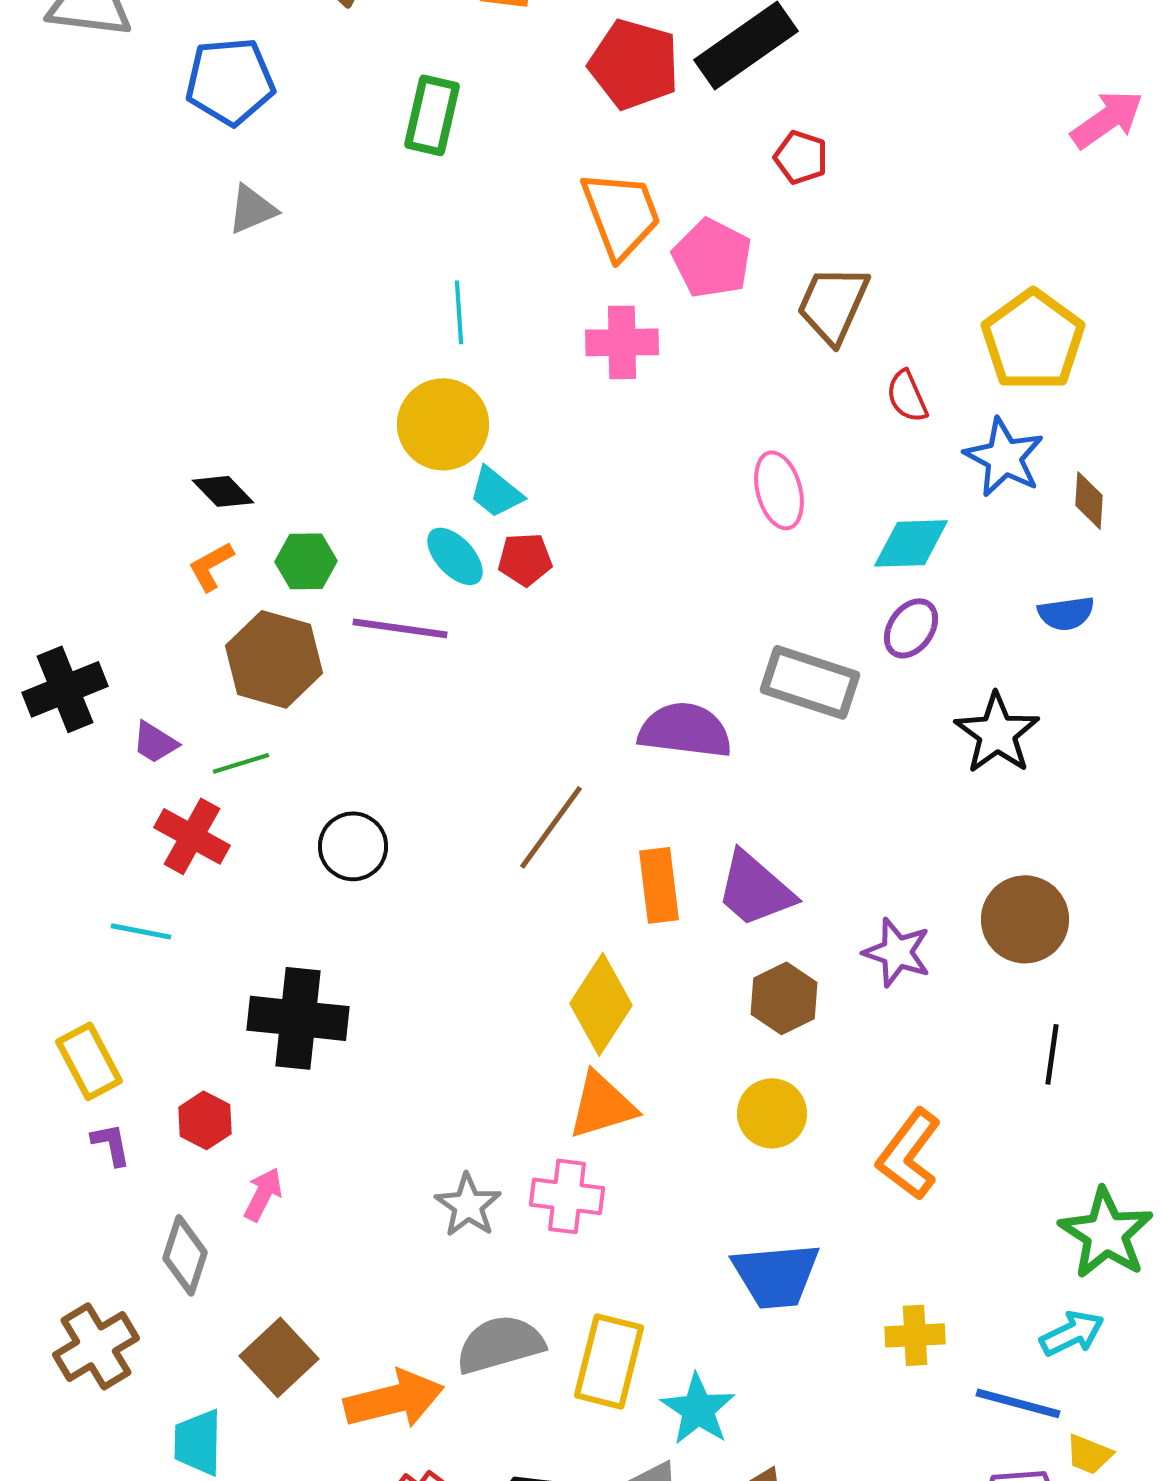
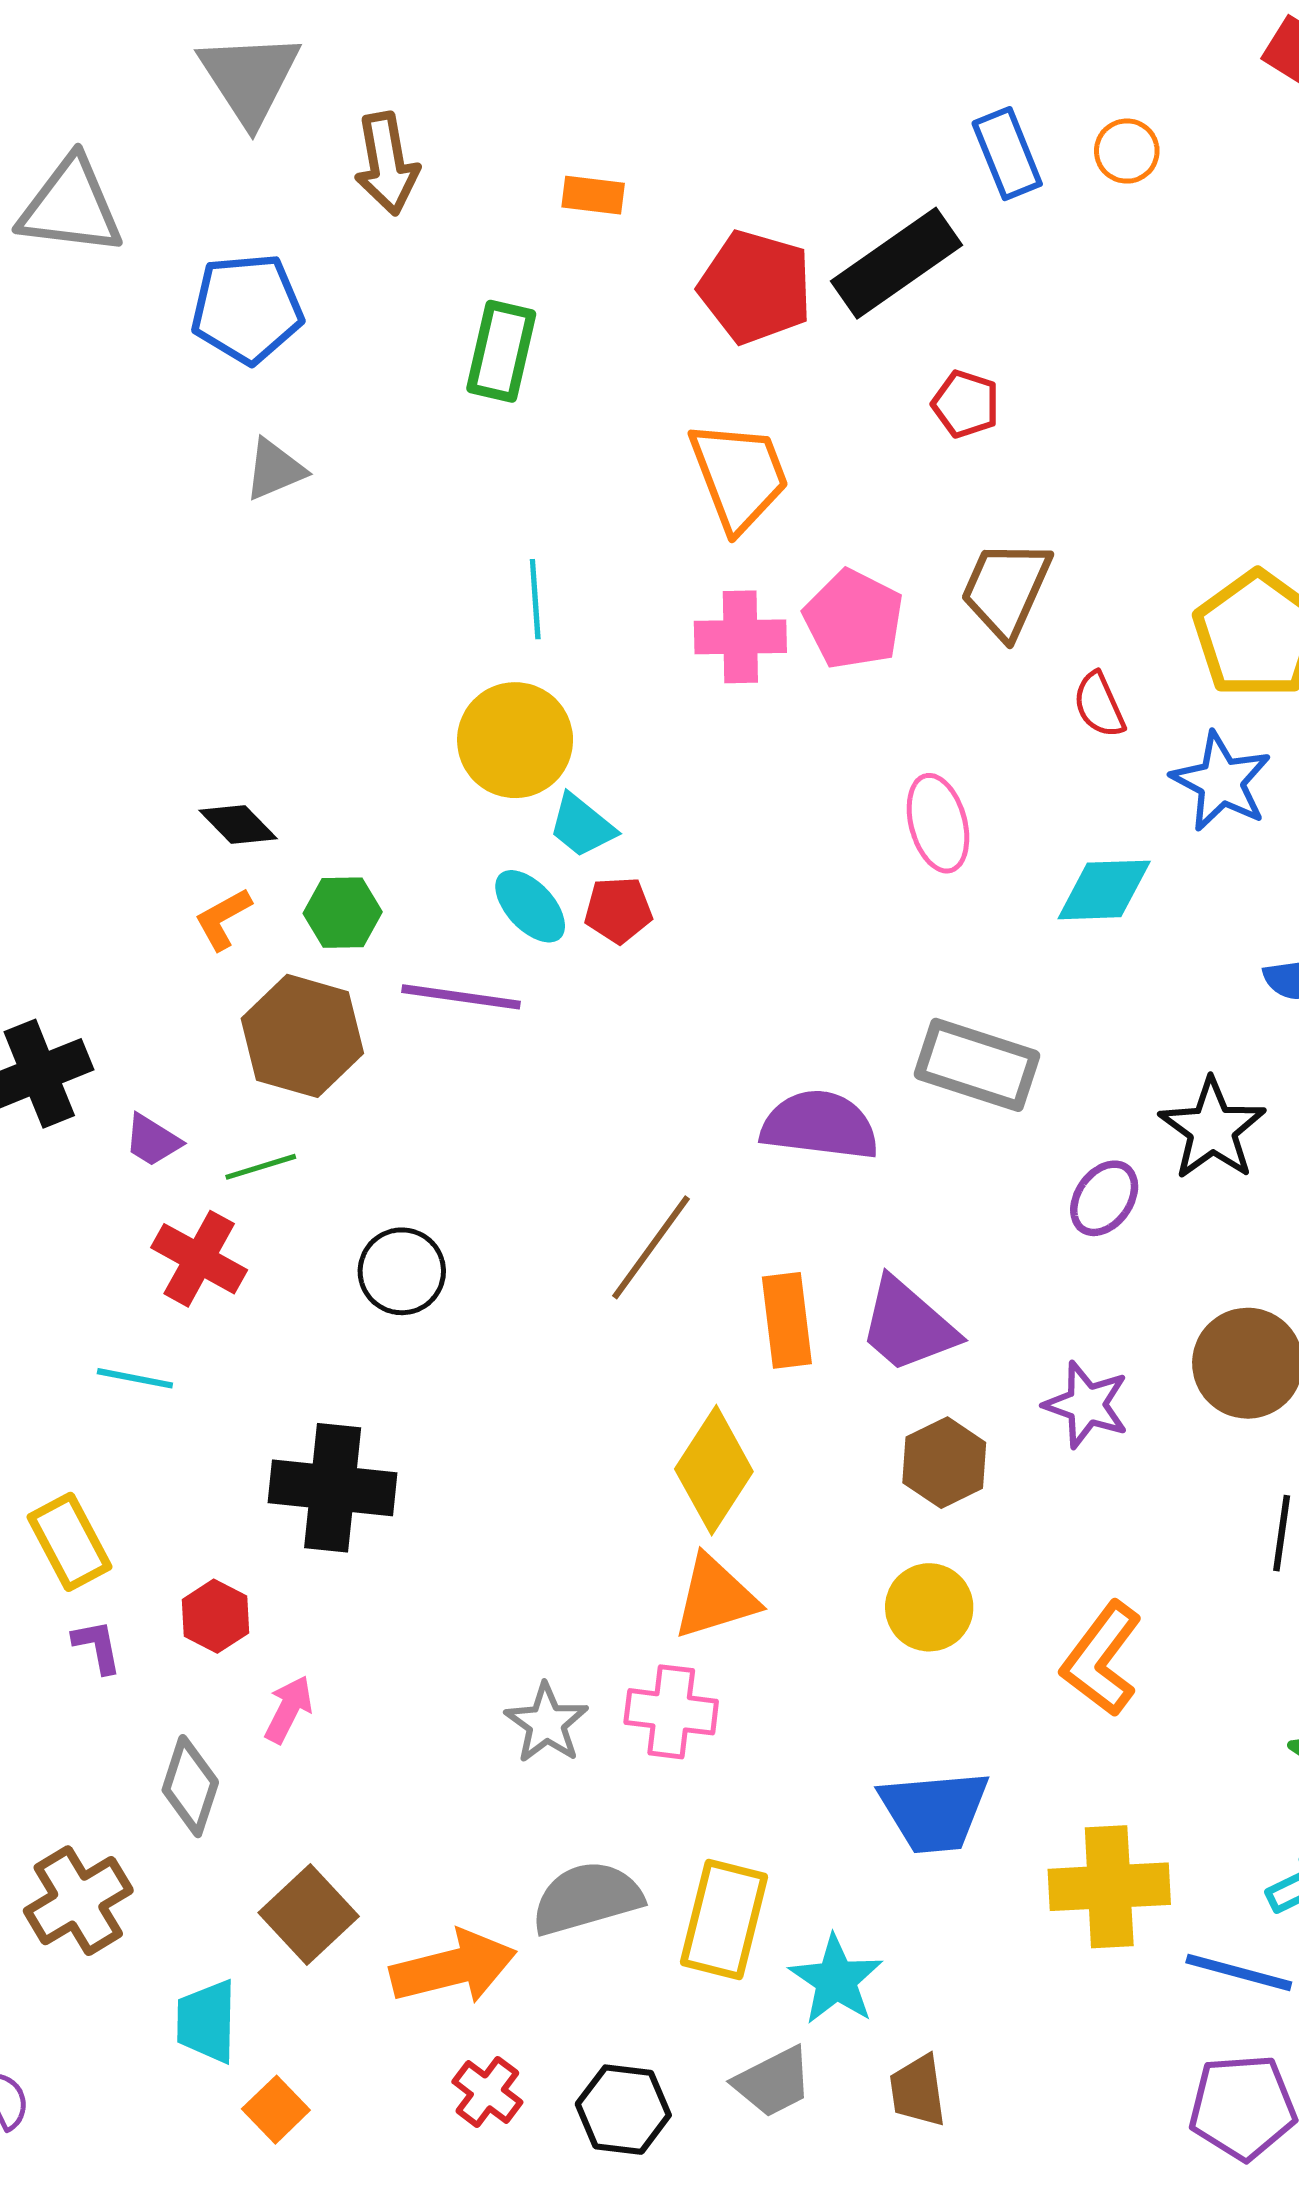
pink pentagon: (712, 258) -> (854, 619), moved
purple ellipse: (911, 628) -> (1104, 1198), moved
yellow cross: (915, 1335) -> (1109, 1887), size x1.6

